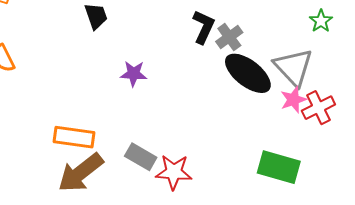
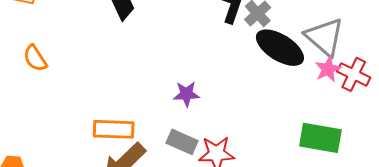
purple star: (133, 74) -> (186, 94), moved
red cross: (318, 108) -> (354, 74), turned -32

